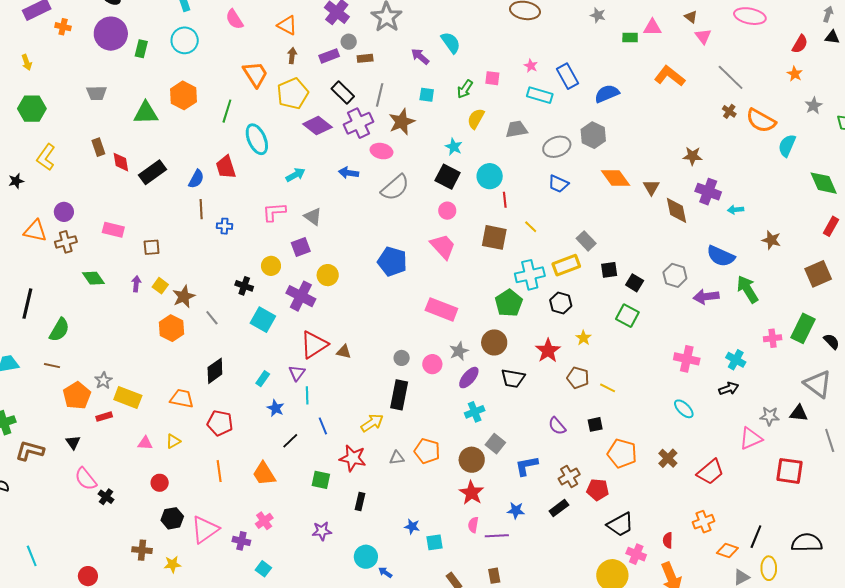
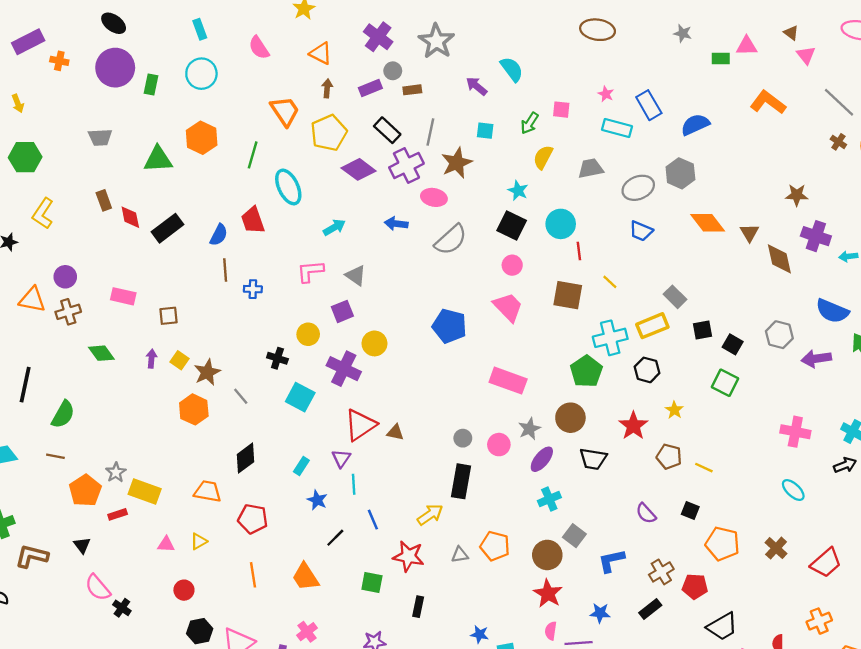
black square: (595, 424) -> (690, 511), turned 35

